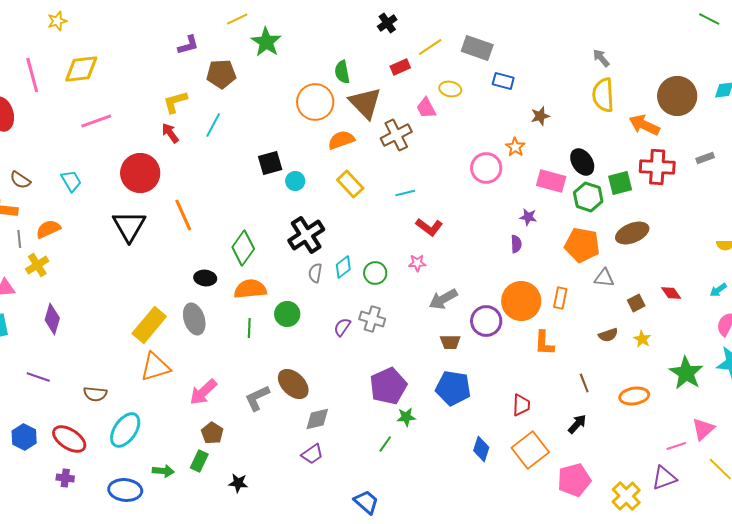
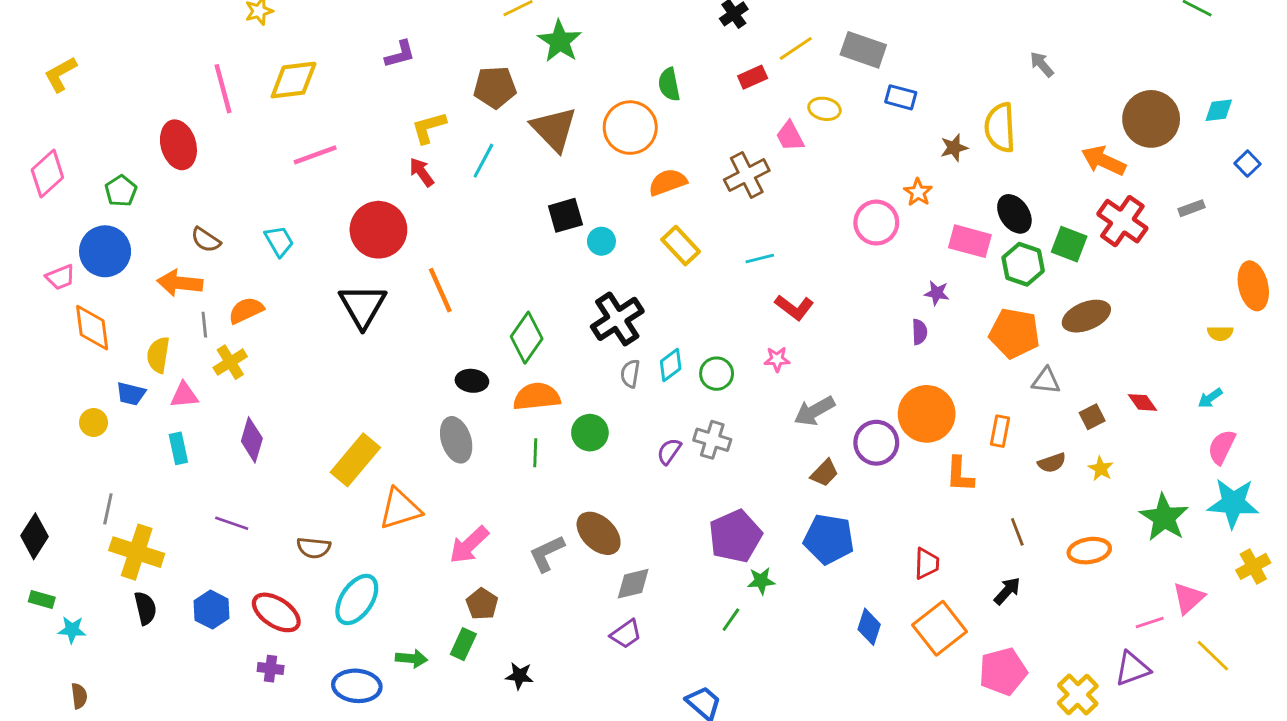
purple L-shape: (188, 45) -> (400, 54), moved
yellow semicircle: (603, 95) -> (1000, 128), moved
brown triangle: (365, 103) -> (554, 129), moved
red cross: (657, 167) -> (1122, 221), turned 32
green square: (620, 183) -> (1069, 244), turned 35
orange rectangle: (560, 298) -> (1000, 431), moved
yellow rectangle: (149, 325) -> (355, 460), moved
brown trapezoid: (450, 342) -> (824, 473), turned -45

